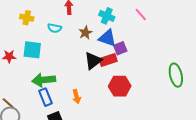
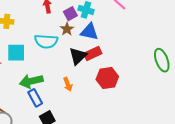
cyan semicircle: (55, 28) -> (46, 41), moved, size x1.6
purple square: (120, 48) -> (70, 14), moved
orange arrow: (76, 96) -> (68, 84), moved

